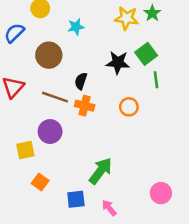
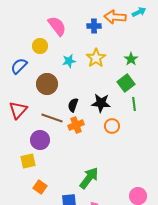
green star: (152, 13) -> (131, 59), moved
yellow star: (126, 18) -> (96, 58), moved, turned 30
black star: (118, 63) -> (101, 103), moved
orange cross: (85, 106) -> (76, 125), turned -35
purple circle: (50, 131) -> (40, 140), moved

